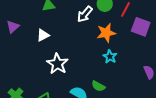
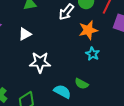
white star: (57, 64) -> (40, 62), turned -30

